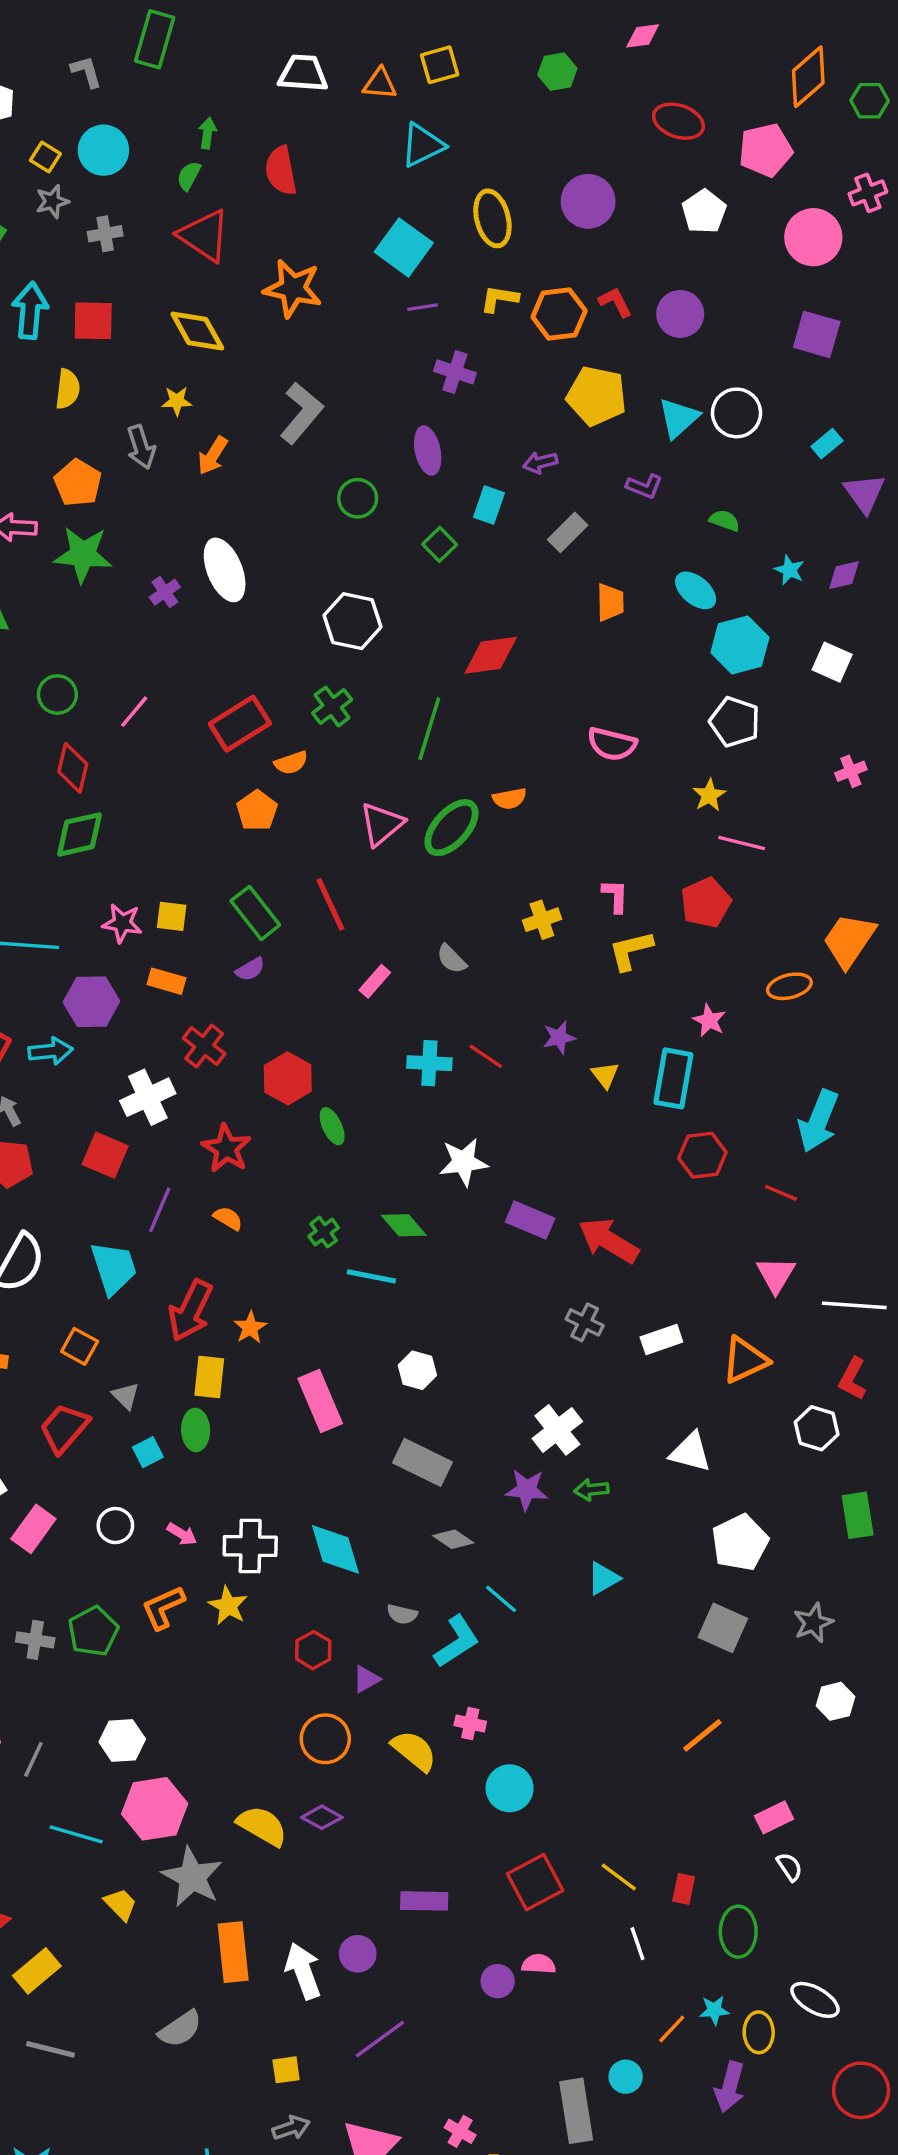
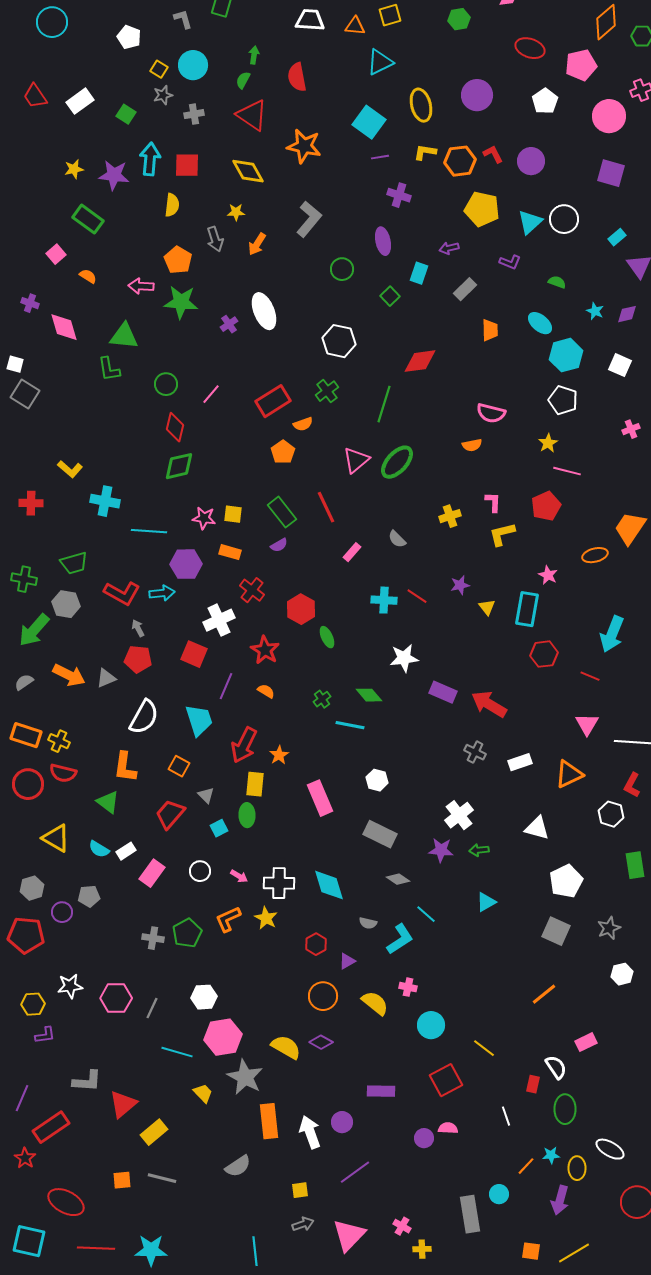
orange semicircle: (510, 799) -> (472, 445), moved
white semicircle: (789, 1867) -> (556, 1067), moved, size x1.4
yellow line: (619, 1877) -> (484, 1048), moved

